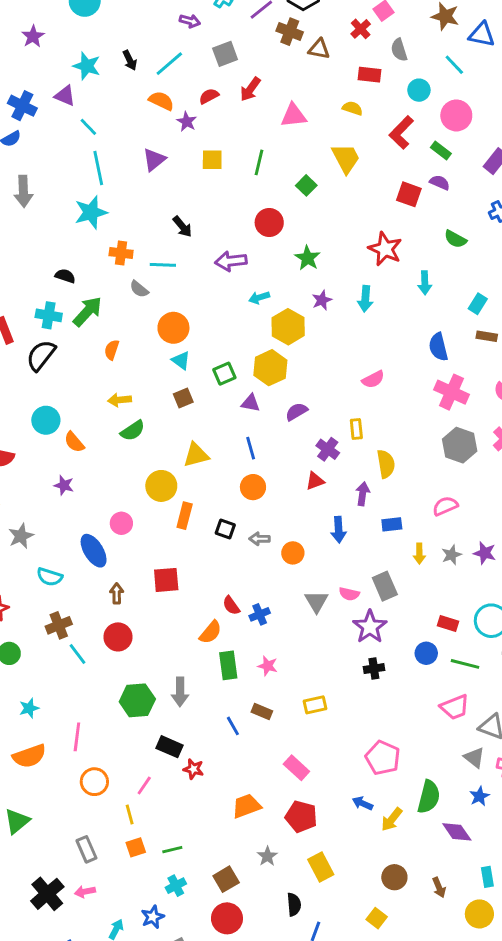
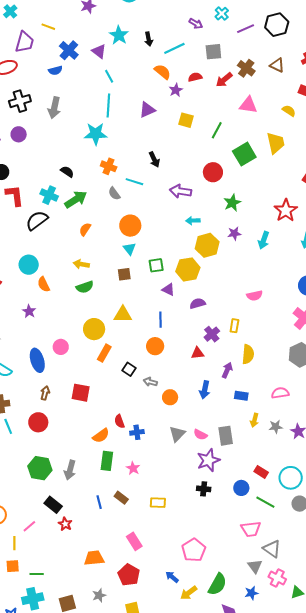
brown cross: (290, 32) -> (246, 68), moved
green square: (306, 185) -> (244, 154), size x1.6
cyan cross: (176, 886) -> (33, 599), size x1.5

